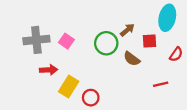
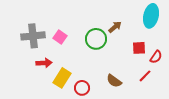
red square: (150, 41) -> (139, 48), moved
red semicircle: (176, 54) -> (156, 57), moved
brown semicircle: (132, 59) -> (114, 81), moved
red line: (161, 84) -> (145, 76), turned -32

